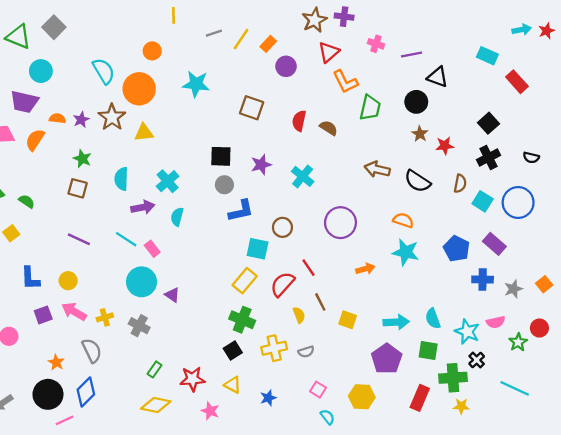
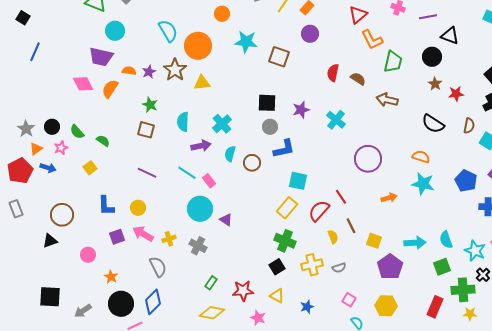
orange circle: (152, 51) -> (222, 14), moved
purple circle: (286, 66) -> (310, 34), moved
brown square: (252, 108) -> (279, 57), moved
brown arrow: (377, 169) -> (387, 100), moved
brown circle: (282, 227) -> (252, 163), moved
green square: (428, 351) -> (442, 267), turned -30
purple pentagon: (387, 359) -> (390, 267), moved
orange star: (56, 362) -> (111, 277), moved

